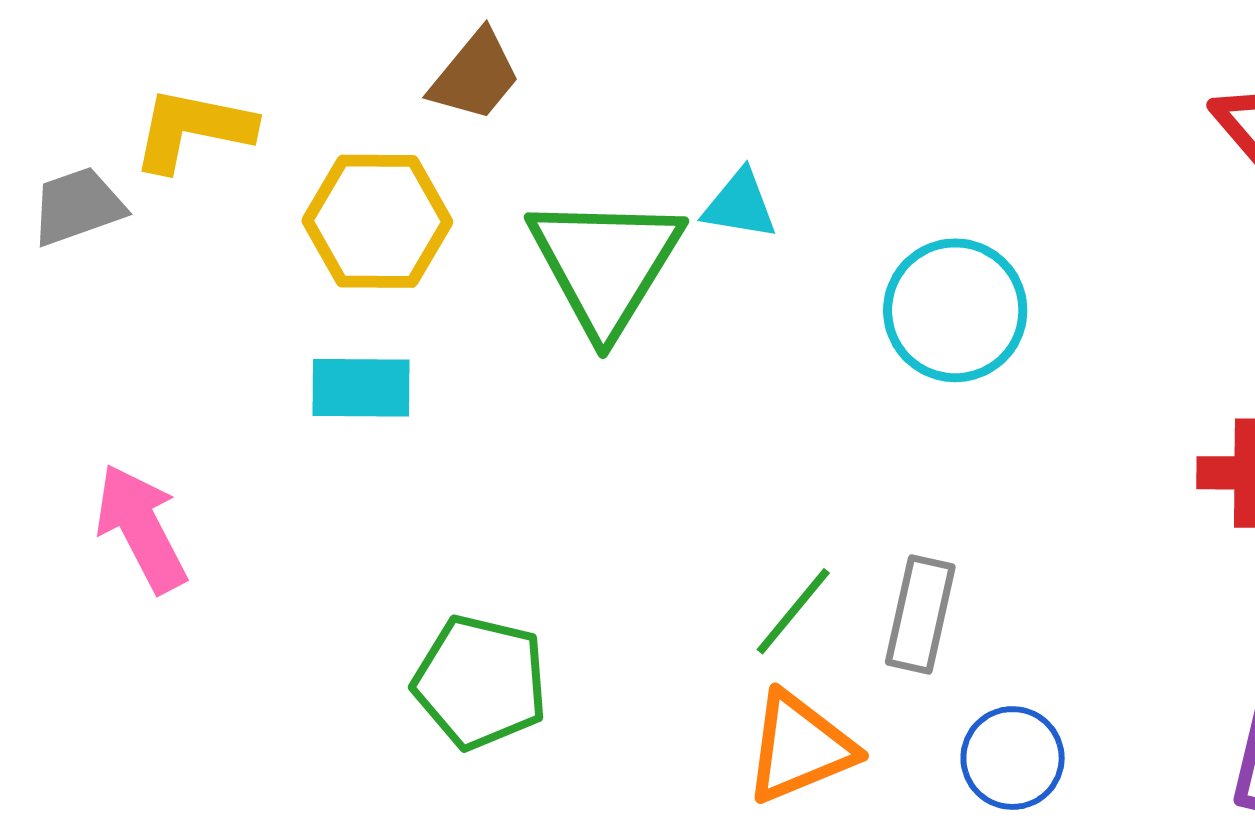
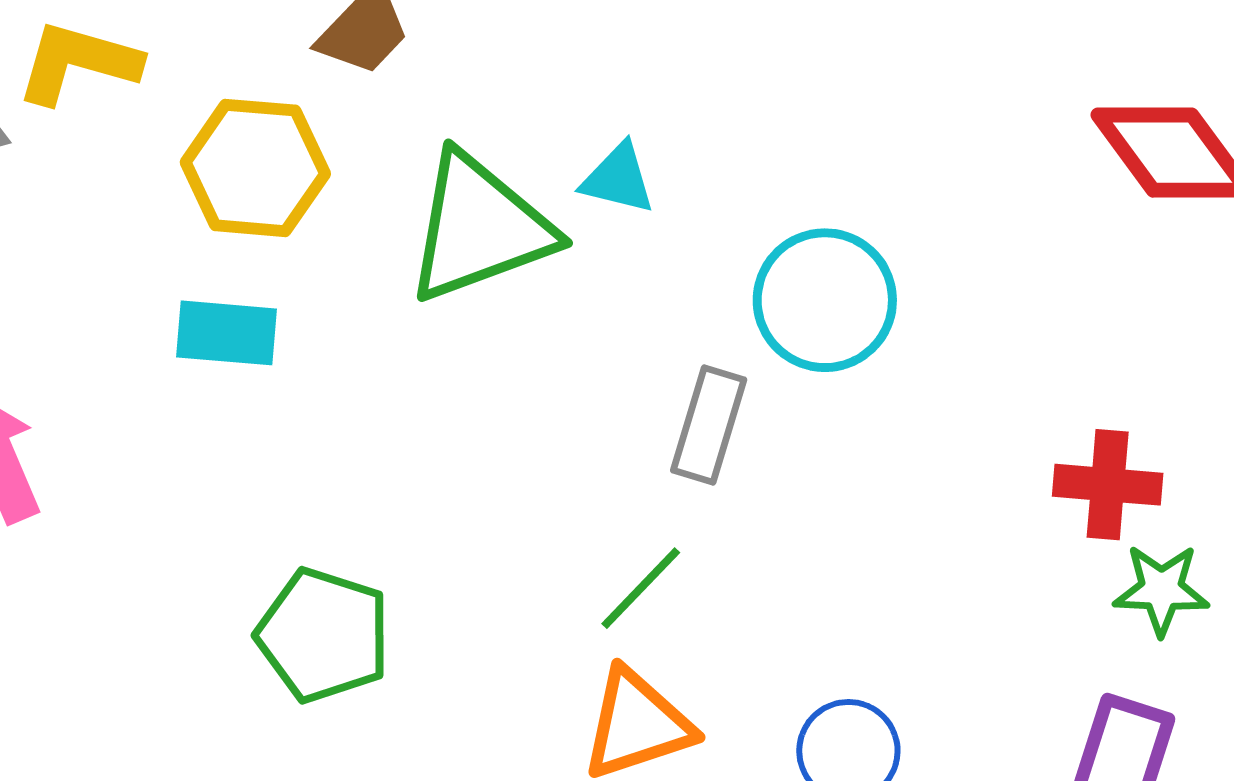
green triangle: (605, 264) -> (479, 228), turned 34
gray rectangle: (920, 615) -> (709, 425), moved

